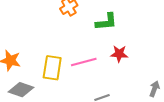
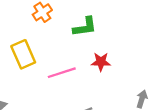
yellow rectangle: (52, 68) -> (23, 54), moved, turned -30

